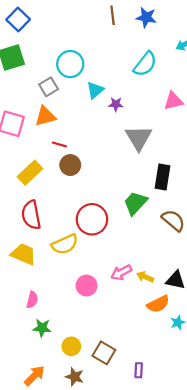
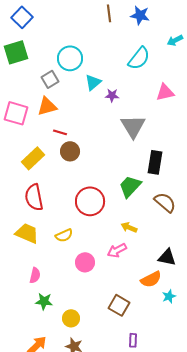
yellow semicircle: (65, 244) -> (64, 235), moved, size x0.7
yellow arrow: (145, 277) -> (129, 227), moved
brown square: (104, 353) -> (119, 305), moved

